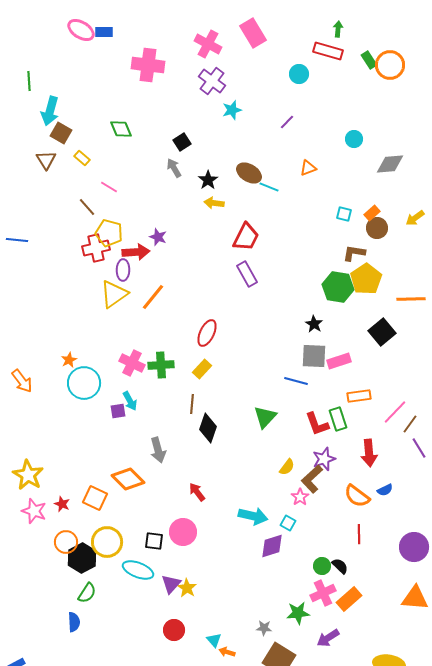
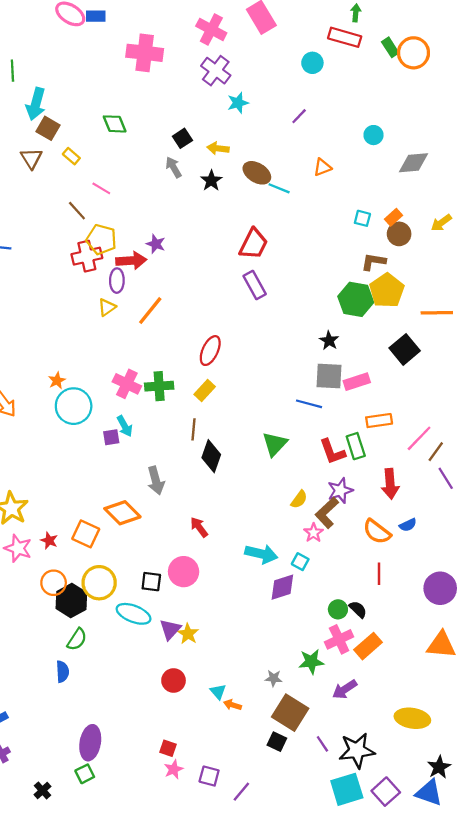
yellow arrow: (214, 203) -> (218, 148), moved
yellow triangle: (114, 294) -> (107, 307), size x0.6

